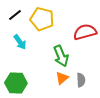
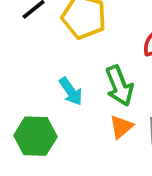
cyan arrow: (20, 42) -> (71, 91), moved

